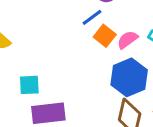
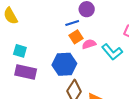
blue hexagon: (129, 77) -> (64, 64), moved

